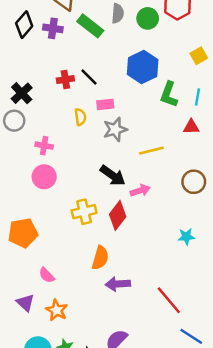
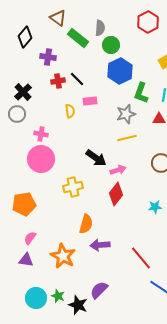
green circle: (148, 18) -> (111, 45), moved
purple cross: (53, 28) -> (48, 57), moved
gray star: (115, 129) -> (126, 114), moved
pink circle: (44, 177) -> (41, 159), size x1.4
red diamond: (118, 215) -> (116, 194), moved
pink semicircle: (47, 275) -> (30, 238), moved, turned 80
purple triangle: (25, 303) -> (26, 260), turned -35
orange star: (57, 310) -> (63, 256), moved, size x1.4

